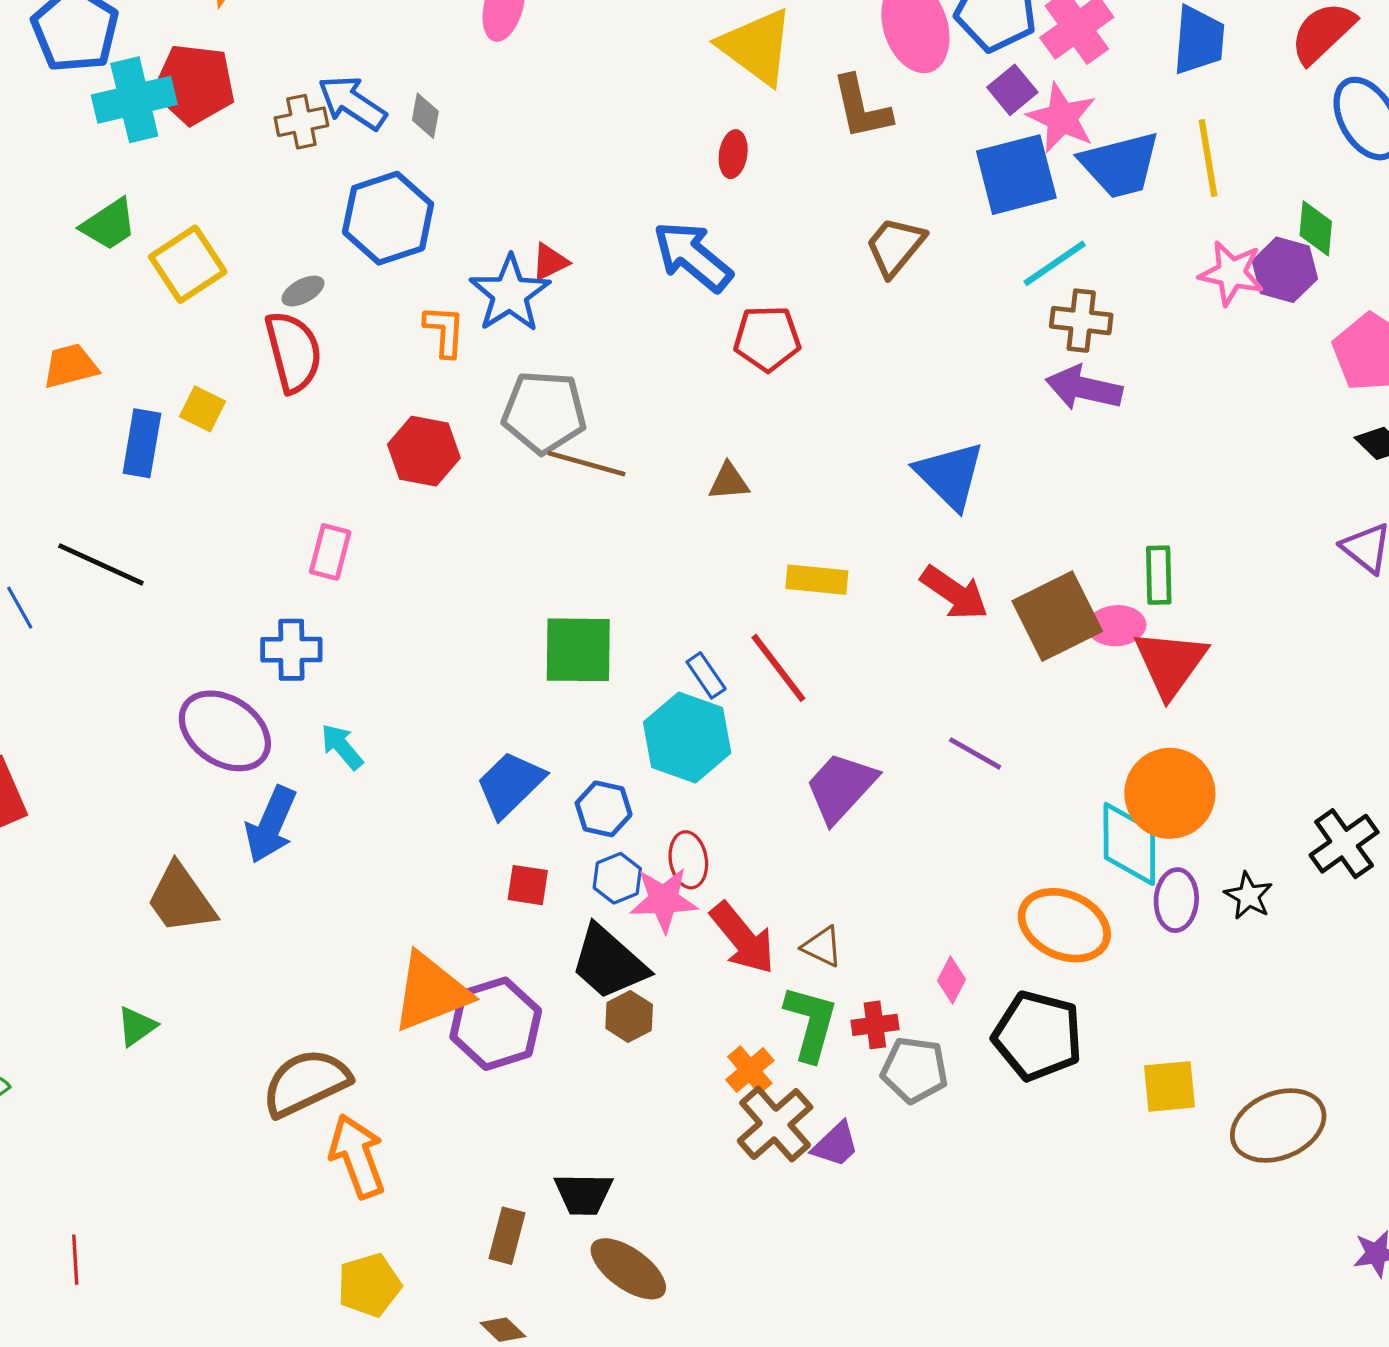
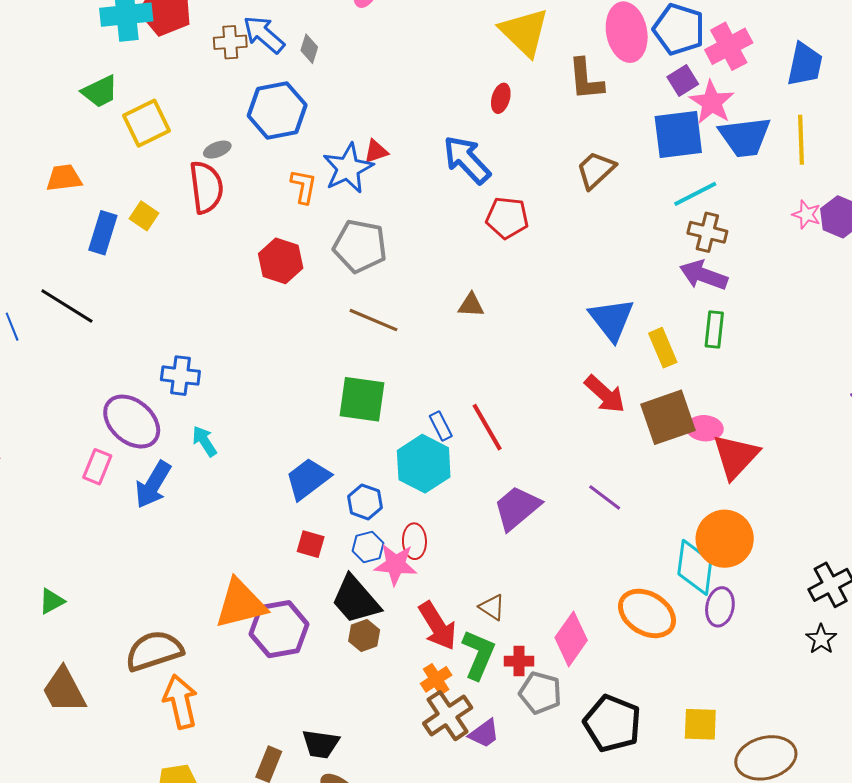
pink star: (1231, 273) -> (806, 215), size x0.7
brown line: (587, 464) -> (374, 320), moved
pink rectangle: (330, 552) -> (97, 467), moved
green rectangle: (1159, 575) -> (714, 330), moved
yellow rectangle: (817, 580) -> (663, 348), moved, turned 54
black star: (1249, 896) -> (821, 639), moved
brown trapezoid: (181, 899) -> (64, 690), moved
red arrow: (743, 938) -> (437, 626), moved
pink diamond: (951, 980) -> (571, 639), size x1.8
black pentagon: (1038, 1036) -> (612, 723), moved

